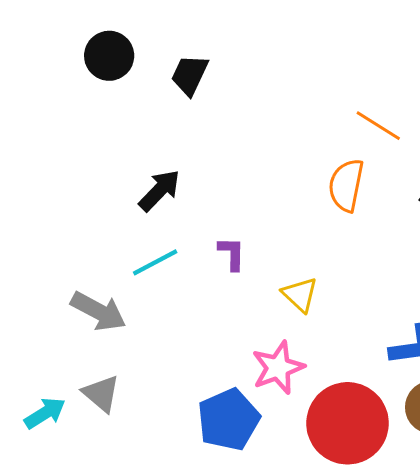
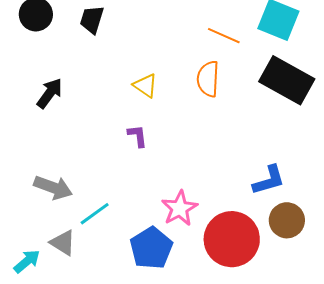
black arrow: (159, 190) -> (50, 93), moved
cyan line: (155, 262) -> (95, 214), moved
yellow triangle: (300, 295) -> (145, 86), moved

